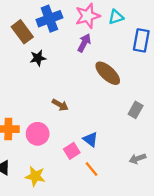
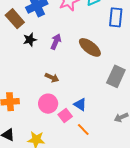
purple arrow: (84, 43) -> (56, 42), moved
gray rectangle: (136, 110) -> (116, 76), size x1.5
pink circle: (38, 134) -> (48, 104), moved

